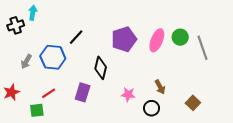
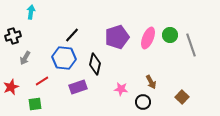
black cross: (16, 25) -> (13, 36), moved
blue hexagon: (53, 57) -> (64, 58), moved
purple rectangle: (83, 92) -> (78, 87), turned 54
red line: (49, 93) -> (42, 81), moved

